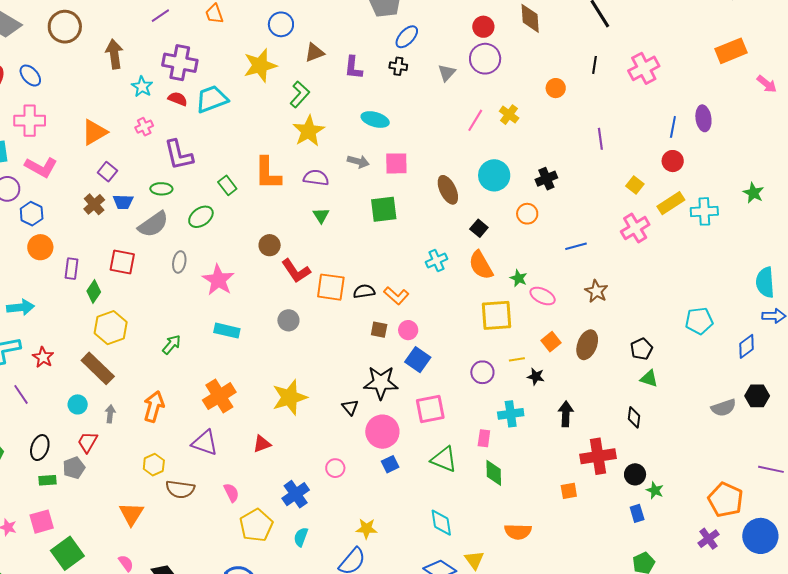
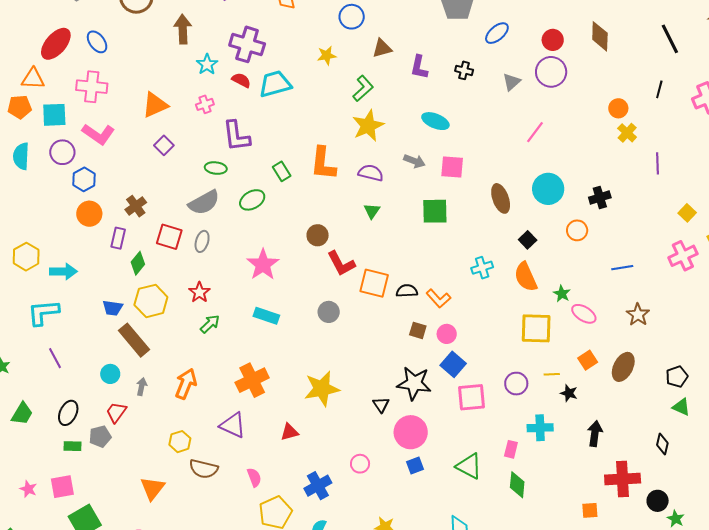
blue ellipse: (407, 37) -> (497, 33), moved
yellow star: (260, 65) -> (327, 55), size x0.6
yellow cross: (509, 115) -> (627, 133), moved
blue trapezoid: (123, 202) -> (113, 308), moved
brown cross: (94, 204) -> (136, 206), moved
gray ellipse: (179, 262) -> (202, 241), moved
red star: (43, 357) -> (199, 292), moved
pink square: (430, 409) -> (472, 397), moved

